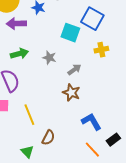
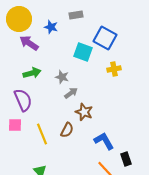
purple arrow: (16, 24) -> (29, 43), turned 36
gray arrow: (74, 70) -> (71, 93), moved
brown semicircle: (48, 138) -> (67, 130), moved
black rectangle: (113, 140) -> (126, 159), turned -72

